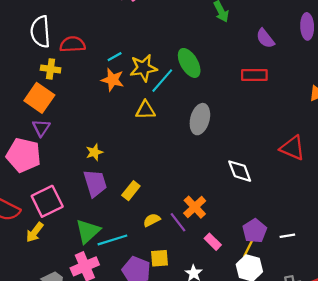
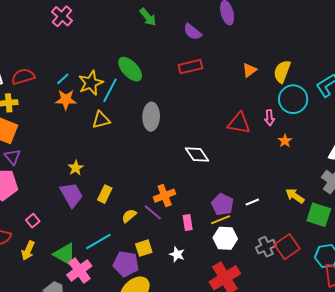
yellow star: (94, 152) -> (76, 168), moved
pink square: (47, 201) -> (33, 221), size x0.5
orange cross: (195, 207) -> (165, 196), turned 35
green triangle: (88, 231) -> (65, 254), moved, turned -35
pink rectangle: (213, 242) -> (188, 223), turned 49
yellow line: (249, 247) -> (221, 220), turned 54

